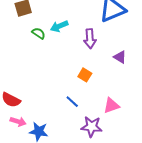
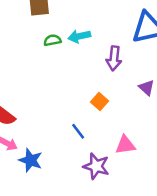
green semicircle: (39, 33) -> (52, 40), turned -56

